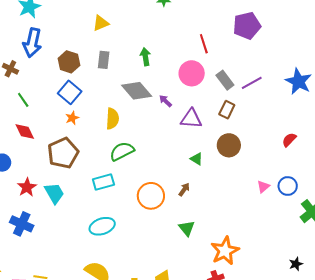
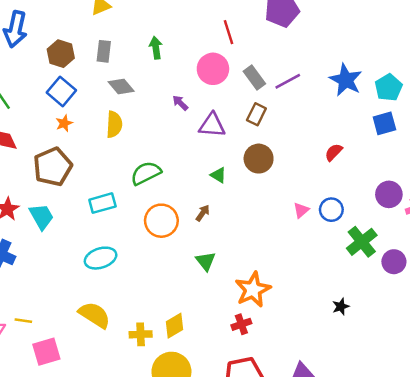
gray diamond: (137, 91) -> (121, 87), moved, size x0.7
green semicircle: (122, 151) -> (146, 173), moved

